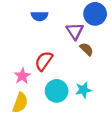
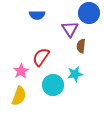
brown semicircle: (87, 49) -> (81, 46), turned -128
cyan star: (83, 90) -> (75, 74), moved

